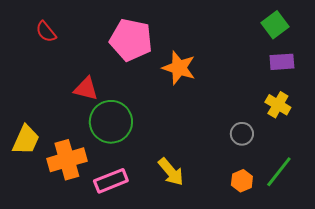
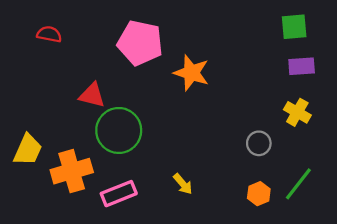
green square: (275, 25) -> (294, 27), turned 32
red semicircle: (46, 32) -> (49, 34), turned 140
yellow arrow: (171, 172) -> (183, 184), size x0.7

